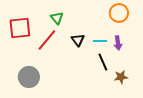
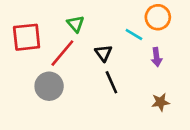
cyan line: (100, 41) -> (134, 34), moved, turned 32
black line: (103, 62) -> (111, 82), moved
gray circle: (29, 77) -> (49, 86), moved

